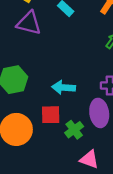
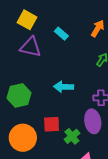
cyan arrow: (64, 87) -> (64, 87), moved

